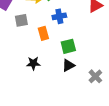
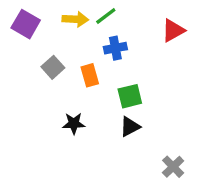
gray square: (21, 20) -> (53, 67), moved, turned -32
gray cross: (95, 76) -> (173, 167), moved

